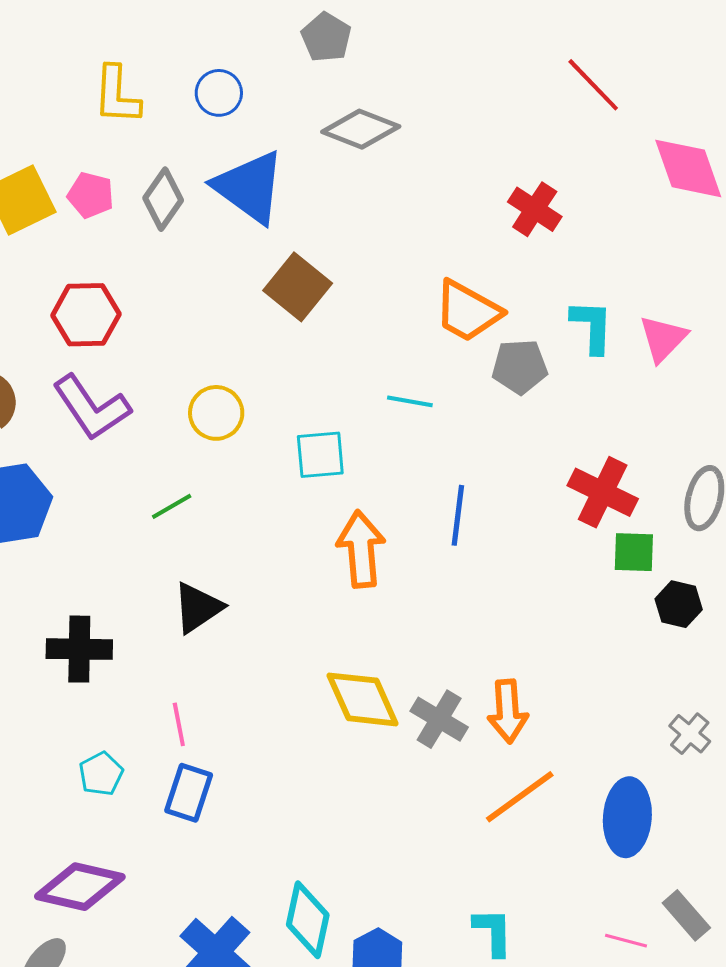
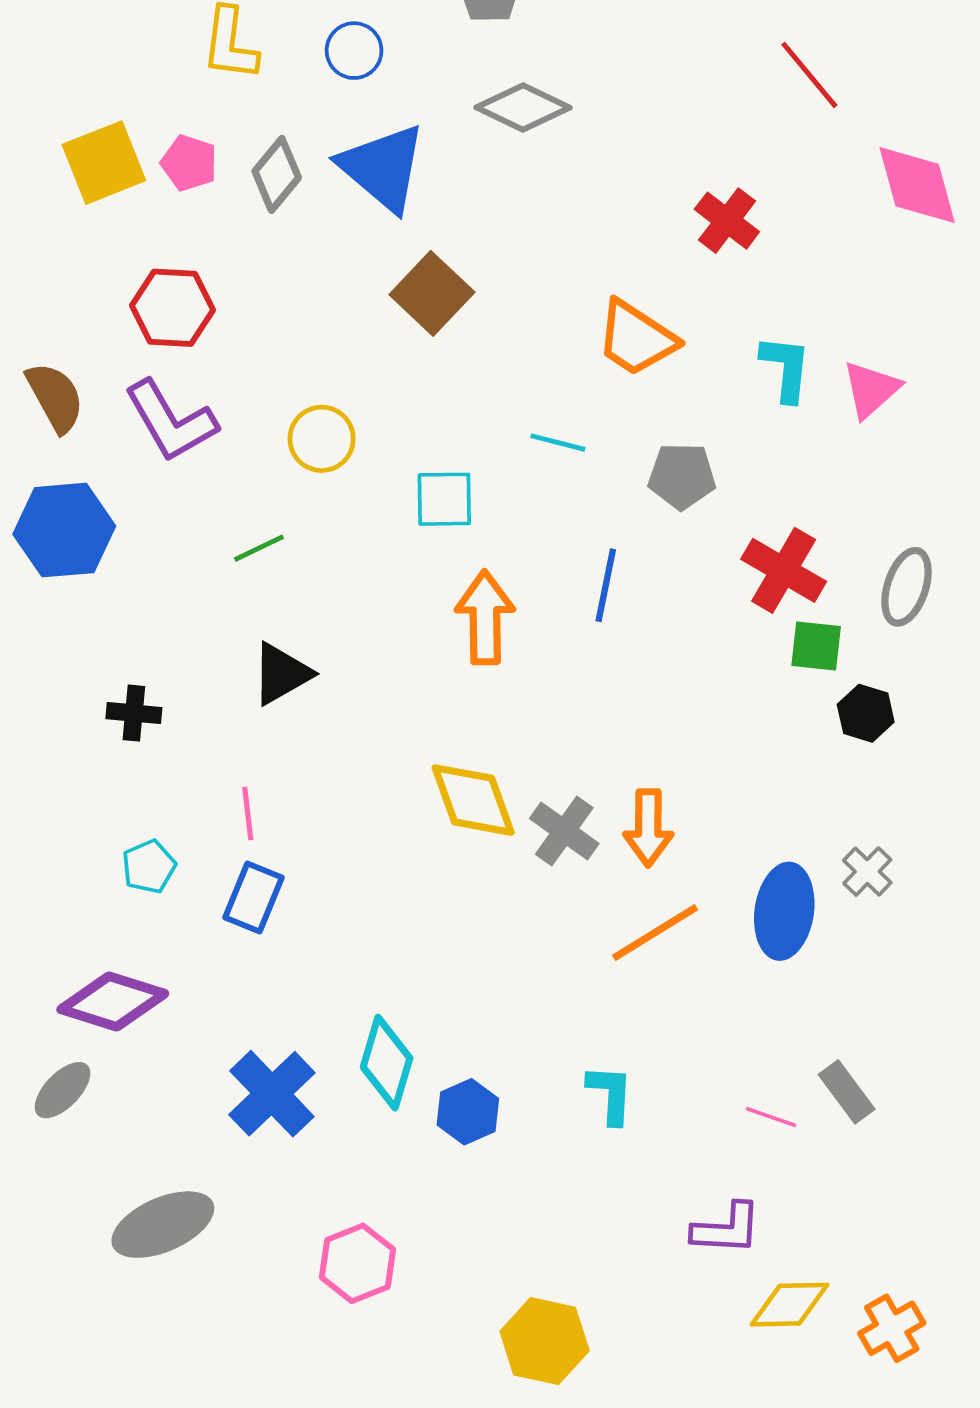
gray pentagon: (520, 367) -> (682, 476), moved
black cross: (79, 649) -> (134, 713), size x0.7
blue ellipse: (627, 817) -> (784, 911), moved

